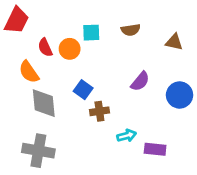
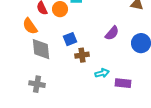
blue square: (83, 90) -> (70, 39), turned 32
gray cross: (38, 151) -> (37, 84), size x0.7

